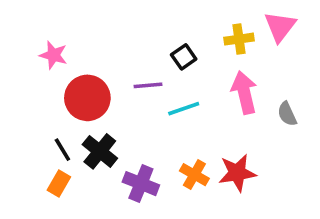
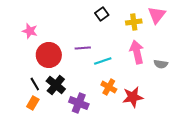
black square: (184, 57) -> (102, 14), moved
gray semicircle: (287, 114) -> (161, 64), turned -56
orange cross: (194, 175) -> (109, 87), moved

